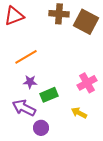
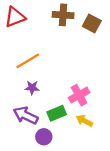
brown square: (86, 22) -> (92, 24), size x0.7
pink cross: (87, 83) -> (79, 95), moved
green rectangle: (49, 95) -> (57, 113), moved

